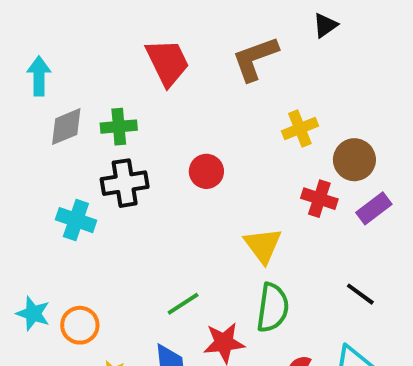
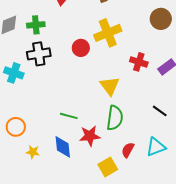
yellow cross: (300, 129) -> (108, 33), moved, size x1.5
brown circle: (354, 160) -> (161, 19), moved
green line: (183, 304) -> (69, 116), turned 48

